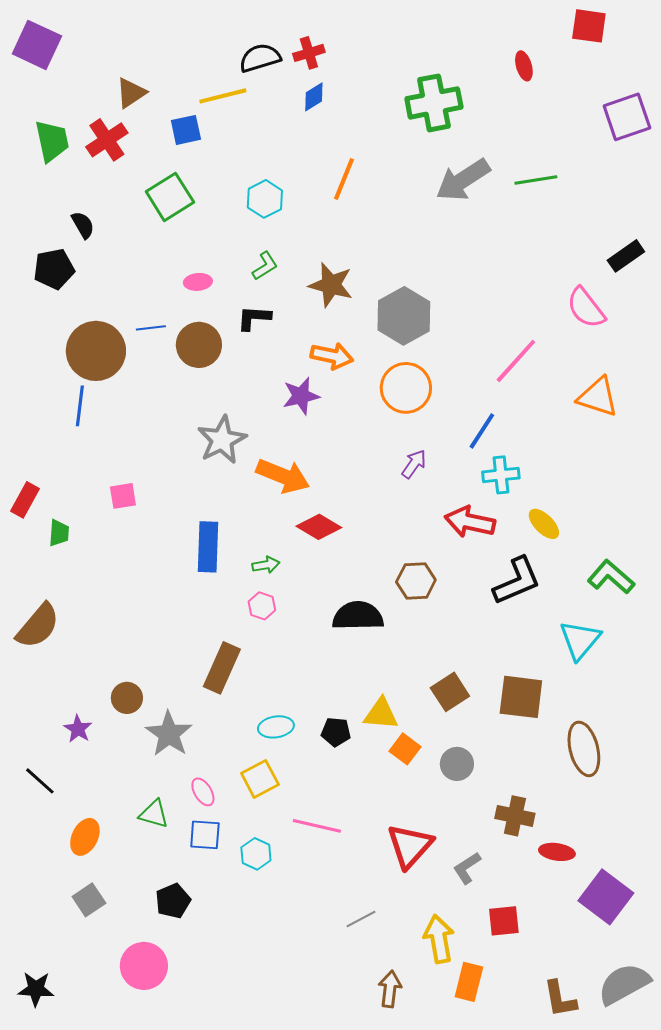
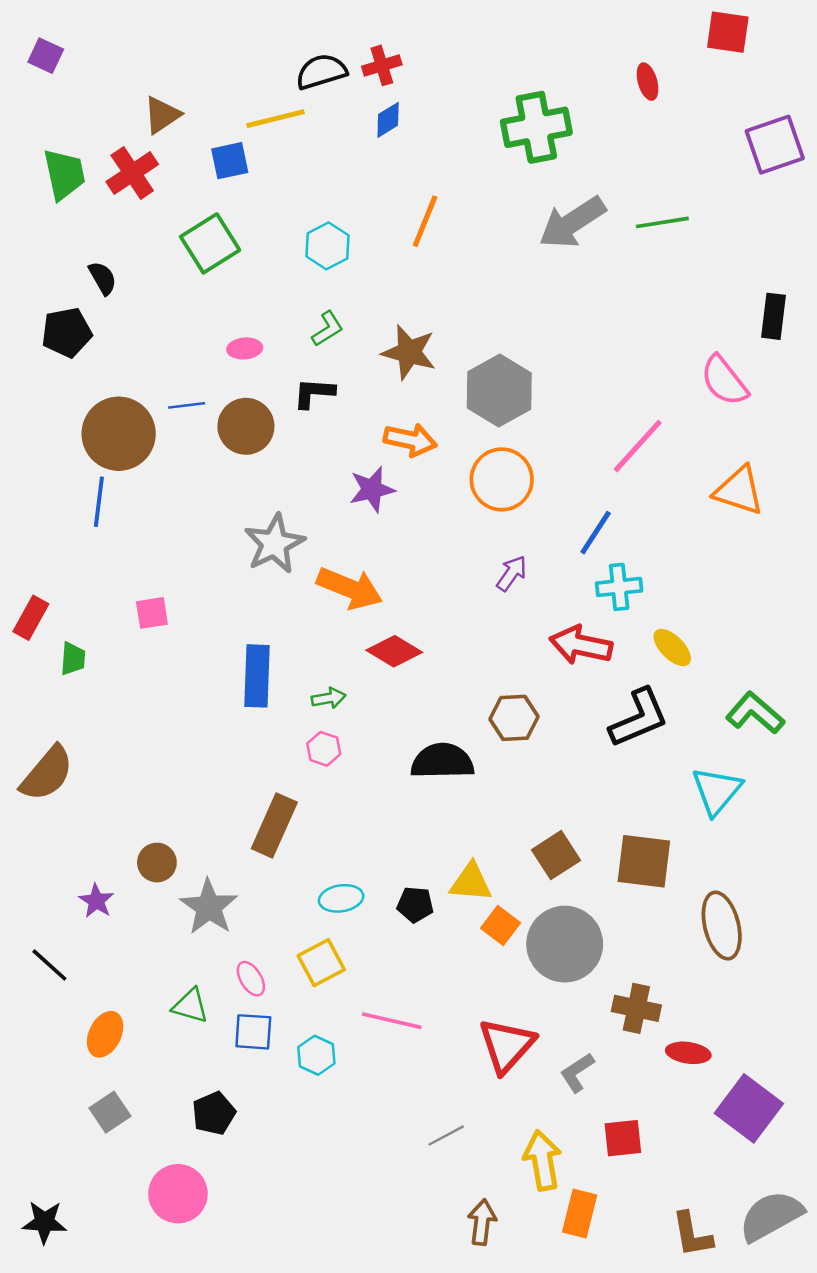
purple square: (37, 45) -> (46, 56), size x0.6
black rectangle: (626, 256) -> (774, 316), turned -48
gray circle: (457, 764) -> (565, 944), size x1.8

